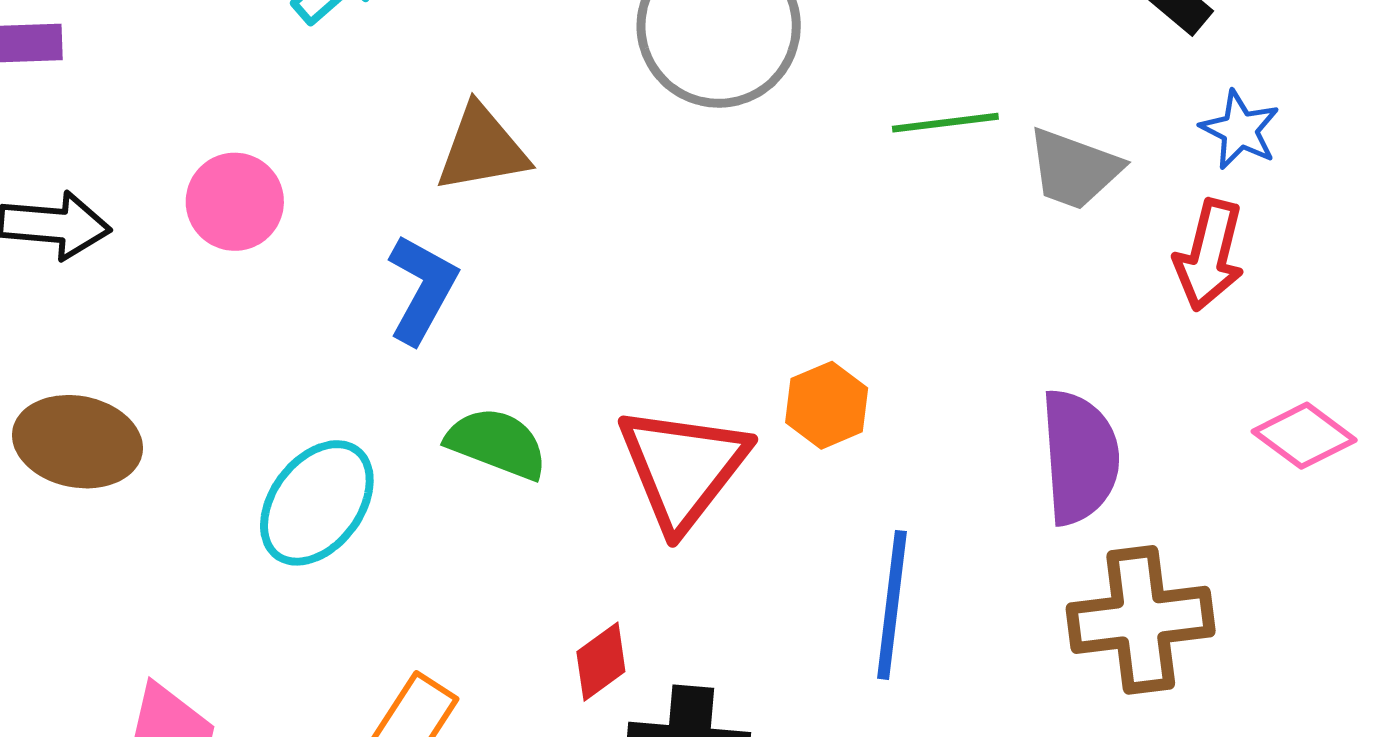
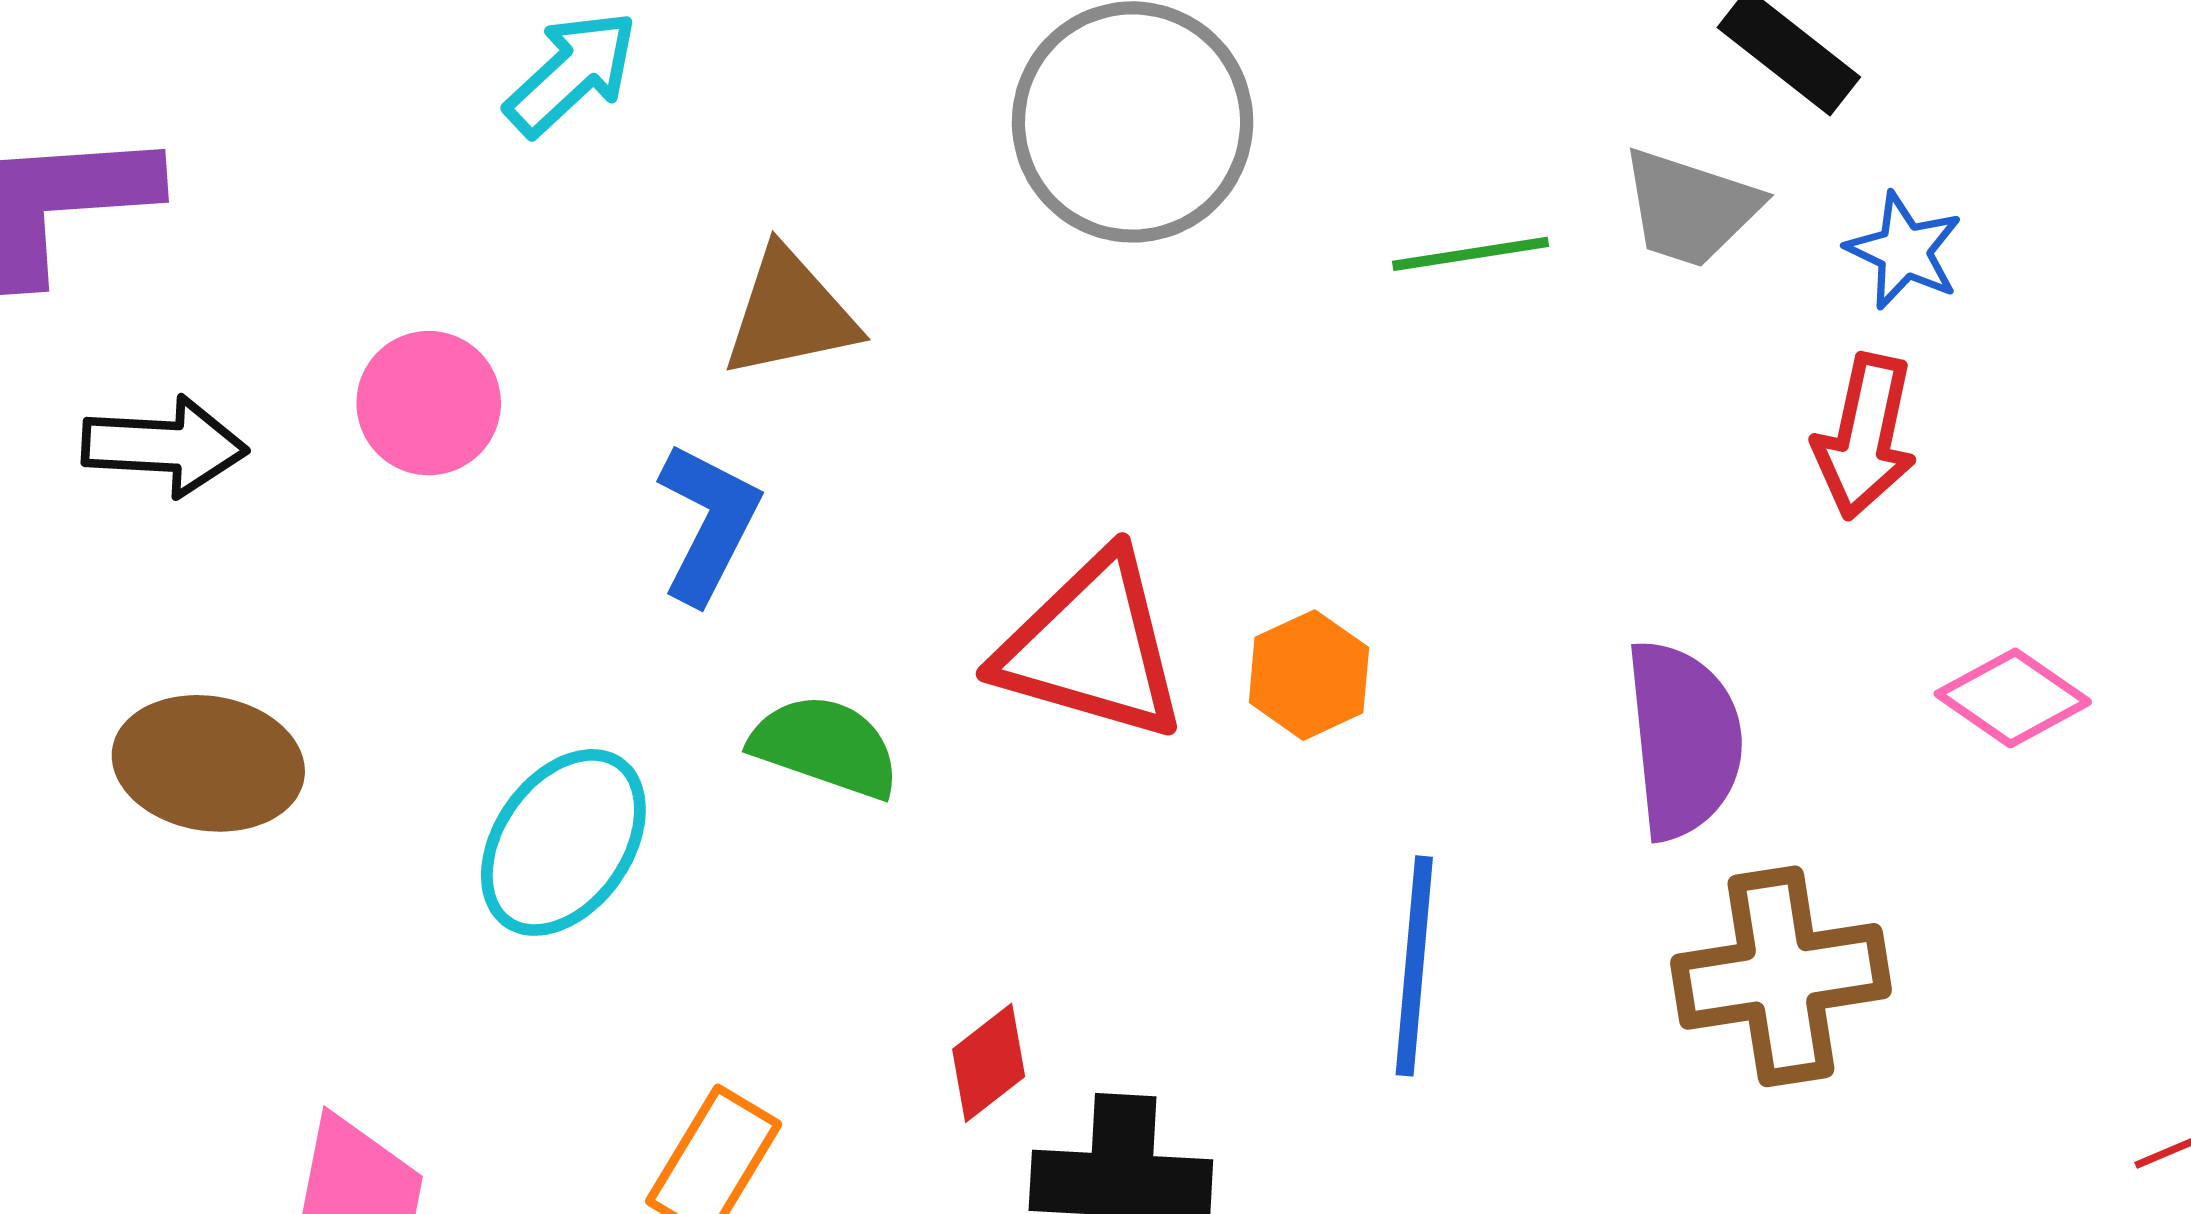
gray trapezoid: (1074, 169) -> (1690, 208), moved
red triangle: (683, 468) -> (1092, 647), moved, turned -50

